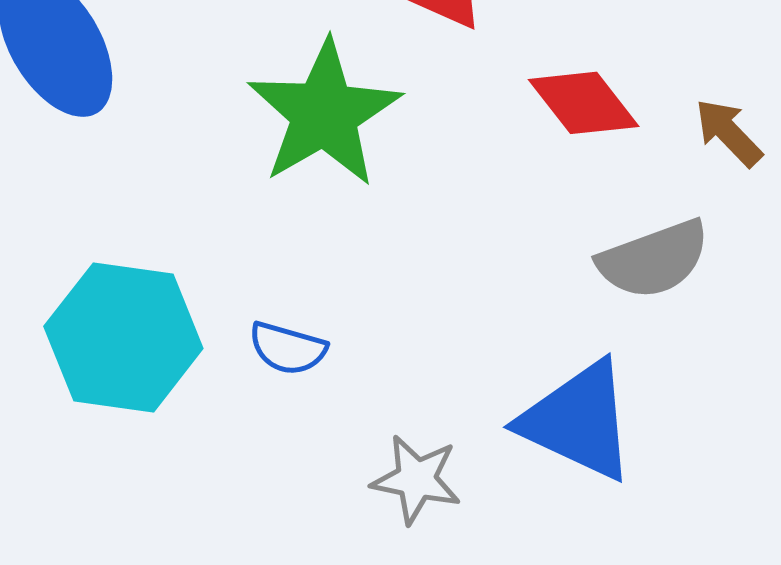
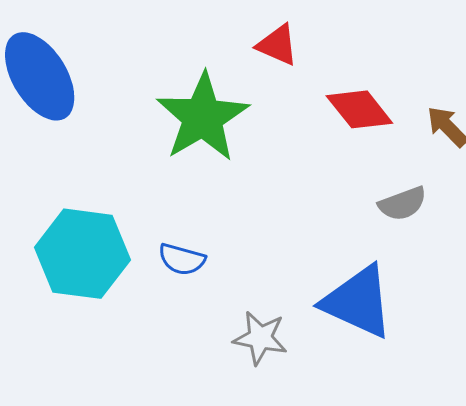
gray semicircle: (654, 259) -> (403, 204), size x0.7

